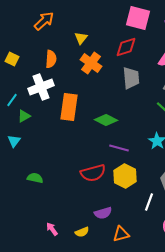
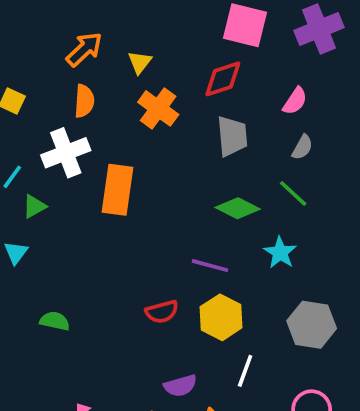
orange arrow: (44, 21) -> (84, 49), moved
green diamond: (106, 120) -> (238, 208), moved
red semicircle: (93, 173) -> (162, 312), size x0.7
white line: (149, 202) -> (245, 371), moved

